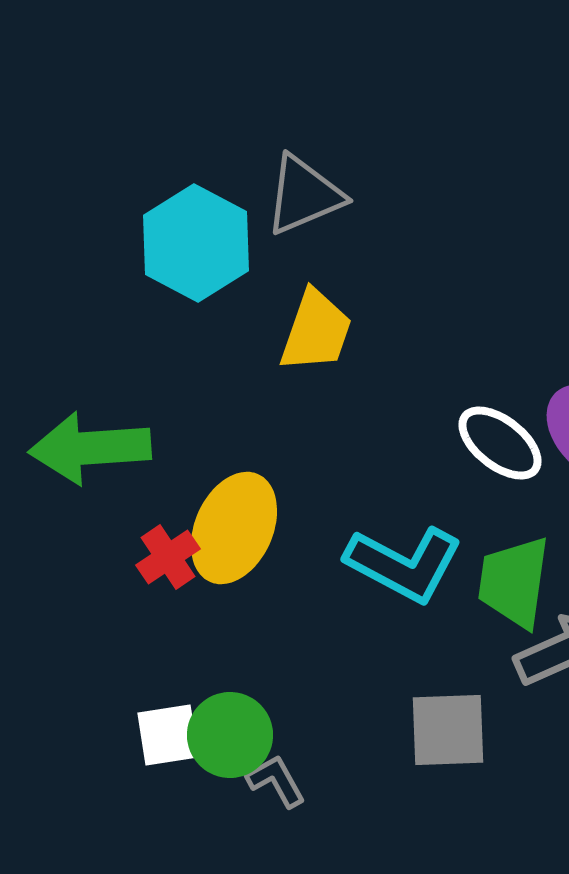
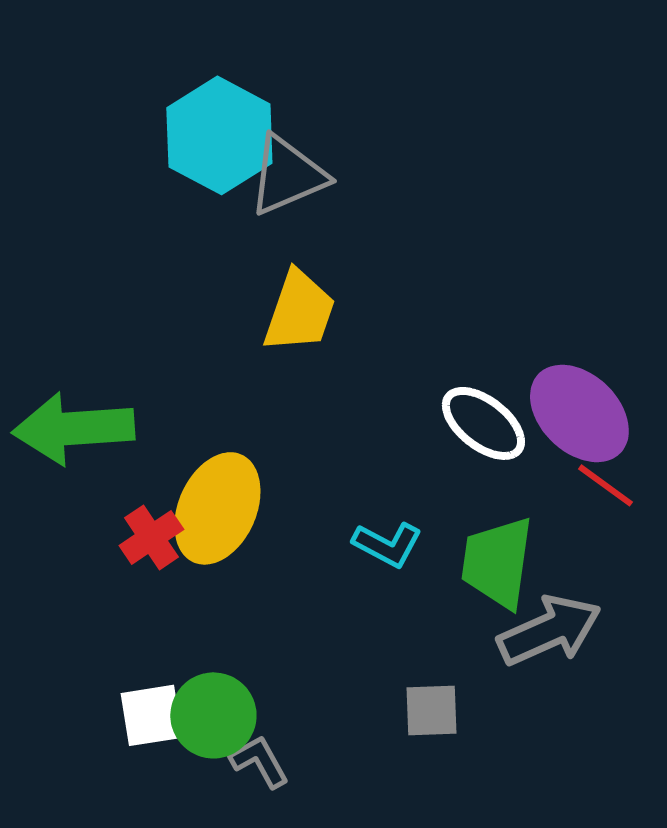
cyan hexagon: (196, 243) -> (219, 135), moved
cyan L-shape: (404, 564) -> (387, 544), size x0.6
gray square: (448, 730) -> (431, 710), size x0.7

